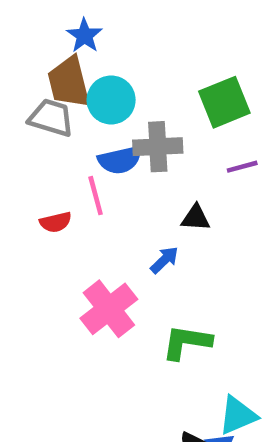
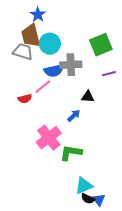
pink line: (96, 196) -> (43, 87), turned 66
green L-shape: (187, 342) -> (71, 153), moved
cyan triangle: (238, 415) -> (84, 186), moved

